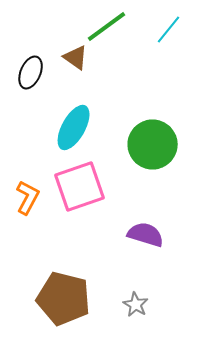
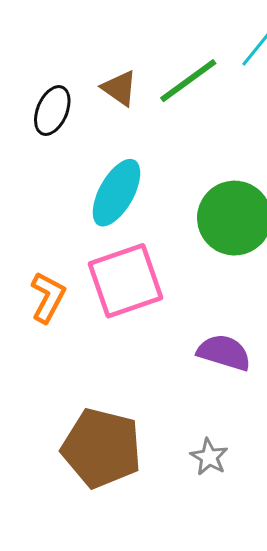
green line: (107, 26) -> (188, 81), moved

